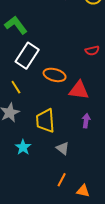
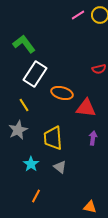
gray triangle: (63, 148) -> (60, 167), moved
orange line: (62, 180) -> (36, 196), moved

